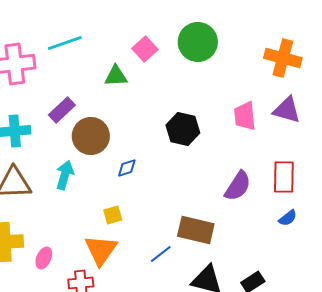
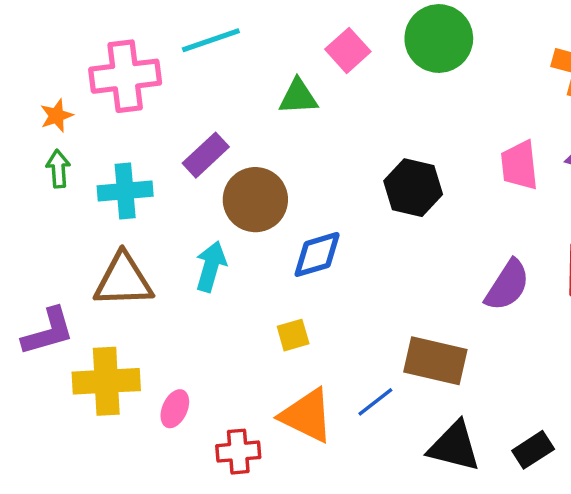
blue diamond: (127, 168) -> (317, 254), size x1.5
orange triangle: (101, 250) -> (307, 416), moved, turned -39

